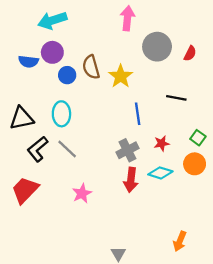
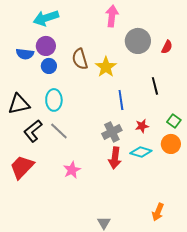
blue circle: (67, 75) -> (49, 66), moved
black line: (176, 98) -> (155, 86), turned 66

